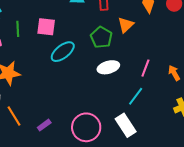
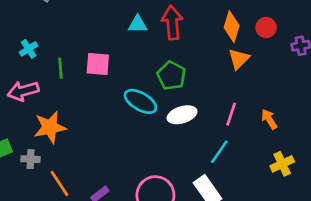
orange triangle: (126, 25) -> (239, 59), moved
cyan ellipse: (63, 52) -> (140, 101), moved, turned 70

